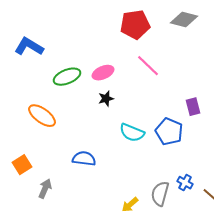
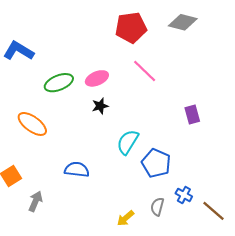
blue pentagon: (169, 132) -> (156, 163), moved
cyan semicircle: (132, 133) -> (128, 142), turned 100
gray semicircle: (160, 194) -> (157, 207), size x0.7

